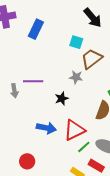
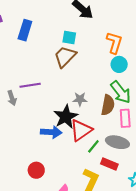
brown trapezoid: (92, 59) -> (65, 57), moved
gray star: (76, 77) -> (80, 99), moved
black star: (62, 98) -> (66, 117), moved, size x1.6

